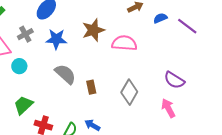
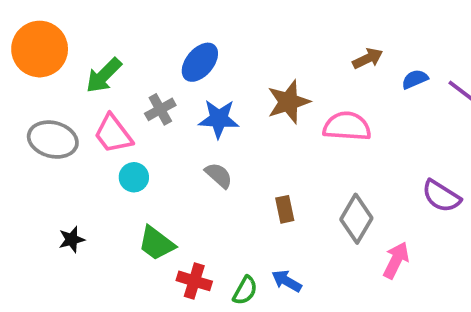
cyan circle: (19, 66) -> (134, 177), moved
gray semicircle: (65, 74) -> (219, 175), moved, size x0.7
green trapezoid: (23, 105) -> (157, 243), turned -100
pink arrow: (168, 108) -> (396, 260), moved, turned 54

